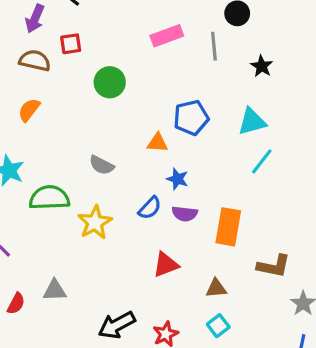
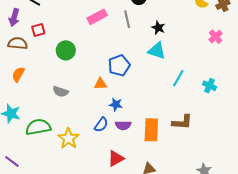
cyan triangle: (252, 122) -> (157, 51), moved, turned 42
cyan line: (262, 161) -> (178, 78), moved
gray semicircle: (102, 165) -> (61, 92), moved
brown L-shape: (274, 266) -> (182, 122), moved

